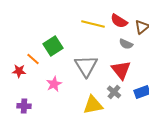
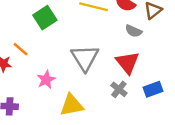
green square: (53, 46) -> (45, 18), moved
yellow triangle: (93, 105) -> (72, 105), moved

